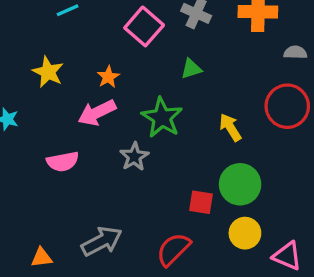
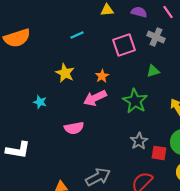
pink square: (144, 26) -> (124, 45), turned 30
gray star: (134, 157) -> (139, 141), moved

